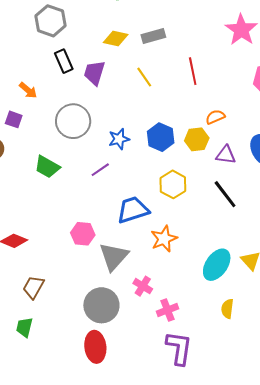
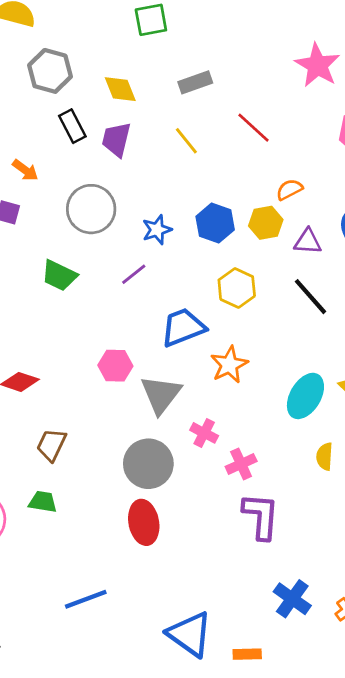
yellow diamond: (116, 38) -> (120, 89), moved, turned 60
red line: (193, 71) -> (254, 128), turned -32
green trapezoid: (24, 327) -> (43, 502), turned 90

